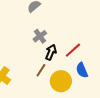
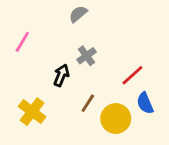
black arrow: (51, 52) -> (61, 75), moved

